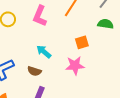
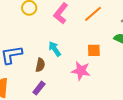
brown semicircle: (34, 71) -> (40, 65), turned -112

